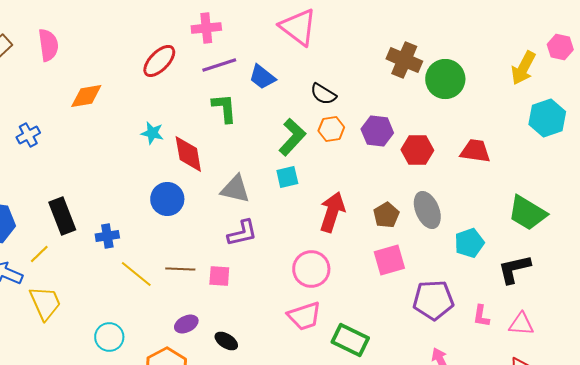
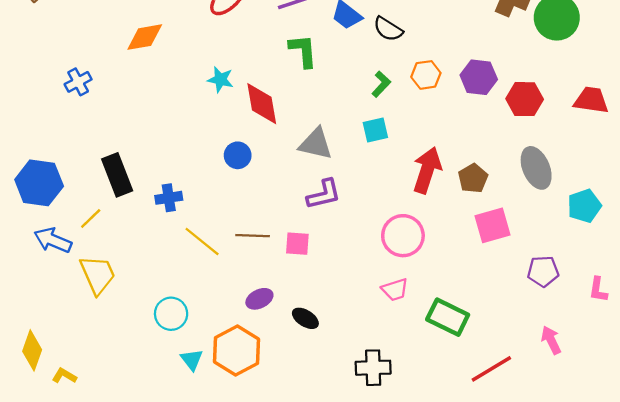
black semicircle: (323, 94) -> (388, 29), moved
green L-shape: (292, 137) -> (381, 84), size x0.6
blue circle: (167, 199) -> (238, 155), size x0.7
brown pentagon: (386, 215) -> (473, 178), moved
purple pentagon: (433, 300) -> (543, 271), size x0.7
pink trapezoid: (304, 316) -> (395, 290), size x0.7

